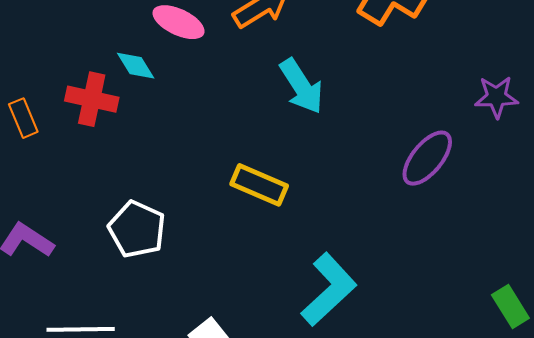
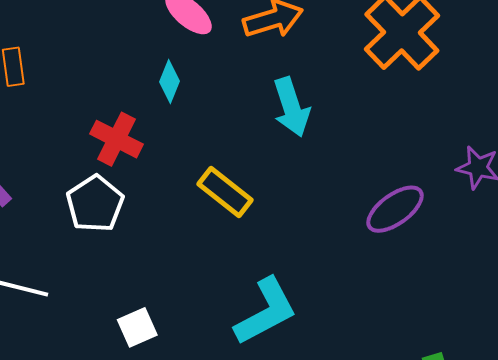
cyan diamond: (136, 66) -> (169, 82), moved, turned 39
red cross: (92, 99) -> (117, 139), moved

